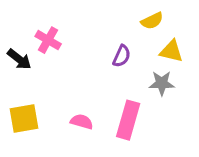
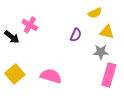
yellow square: (24, 118) -> (15, 74), turned -30
pink rectangle: (128, 120) -> (109, 75), moved
pink semicircle: (82, 122) -> (51, 76), size x1.5

